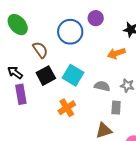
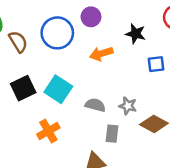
brown semicircle: (40, 50) -> (18, 42), moved
orange arrow: (116, 53) -> (101, 54), moved

